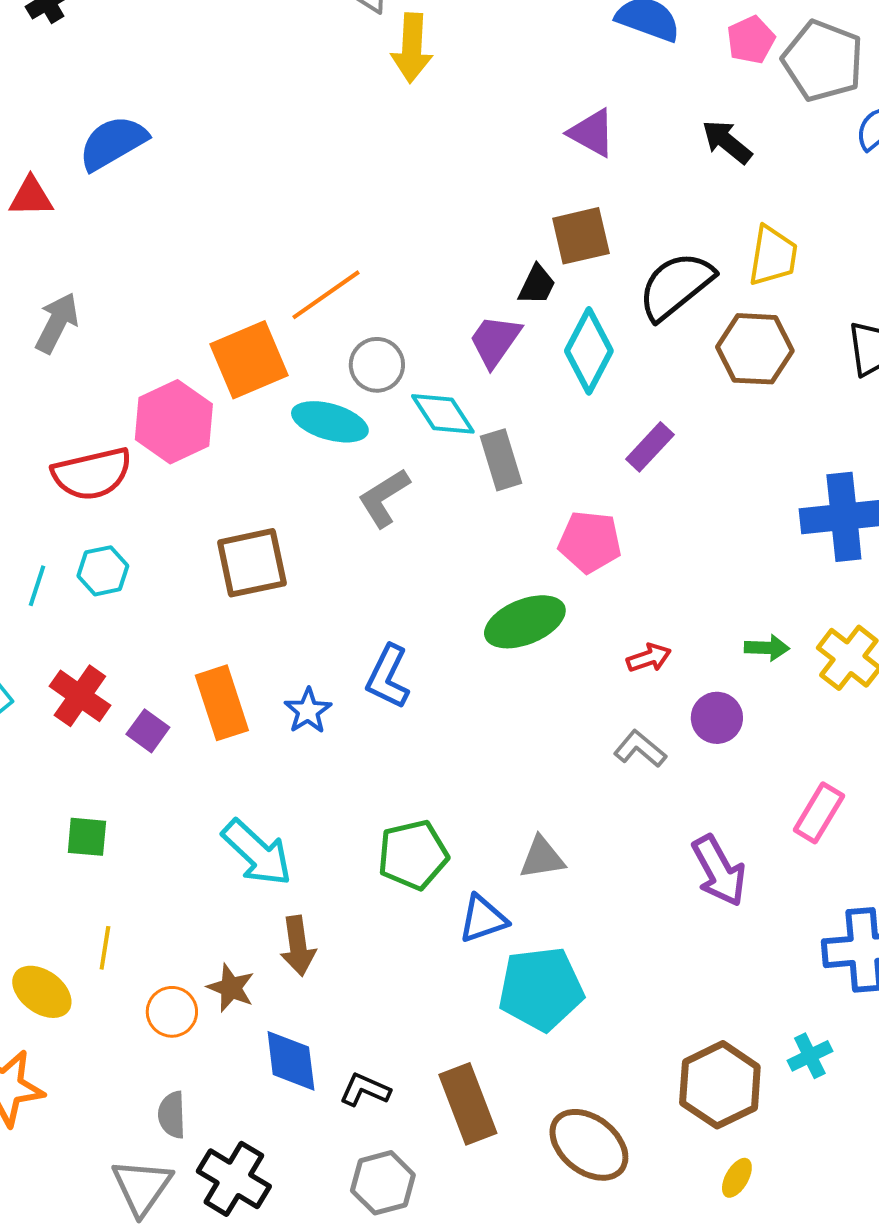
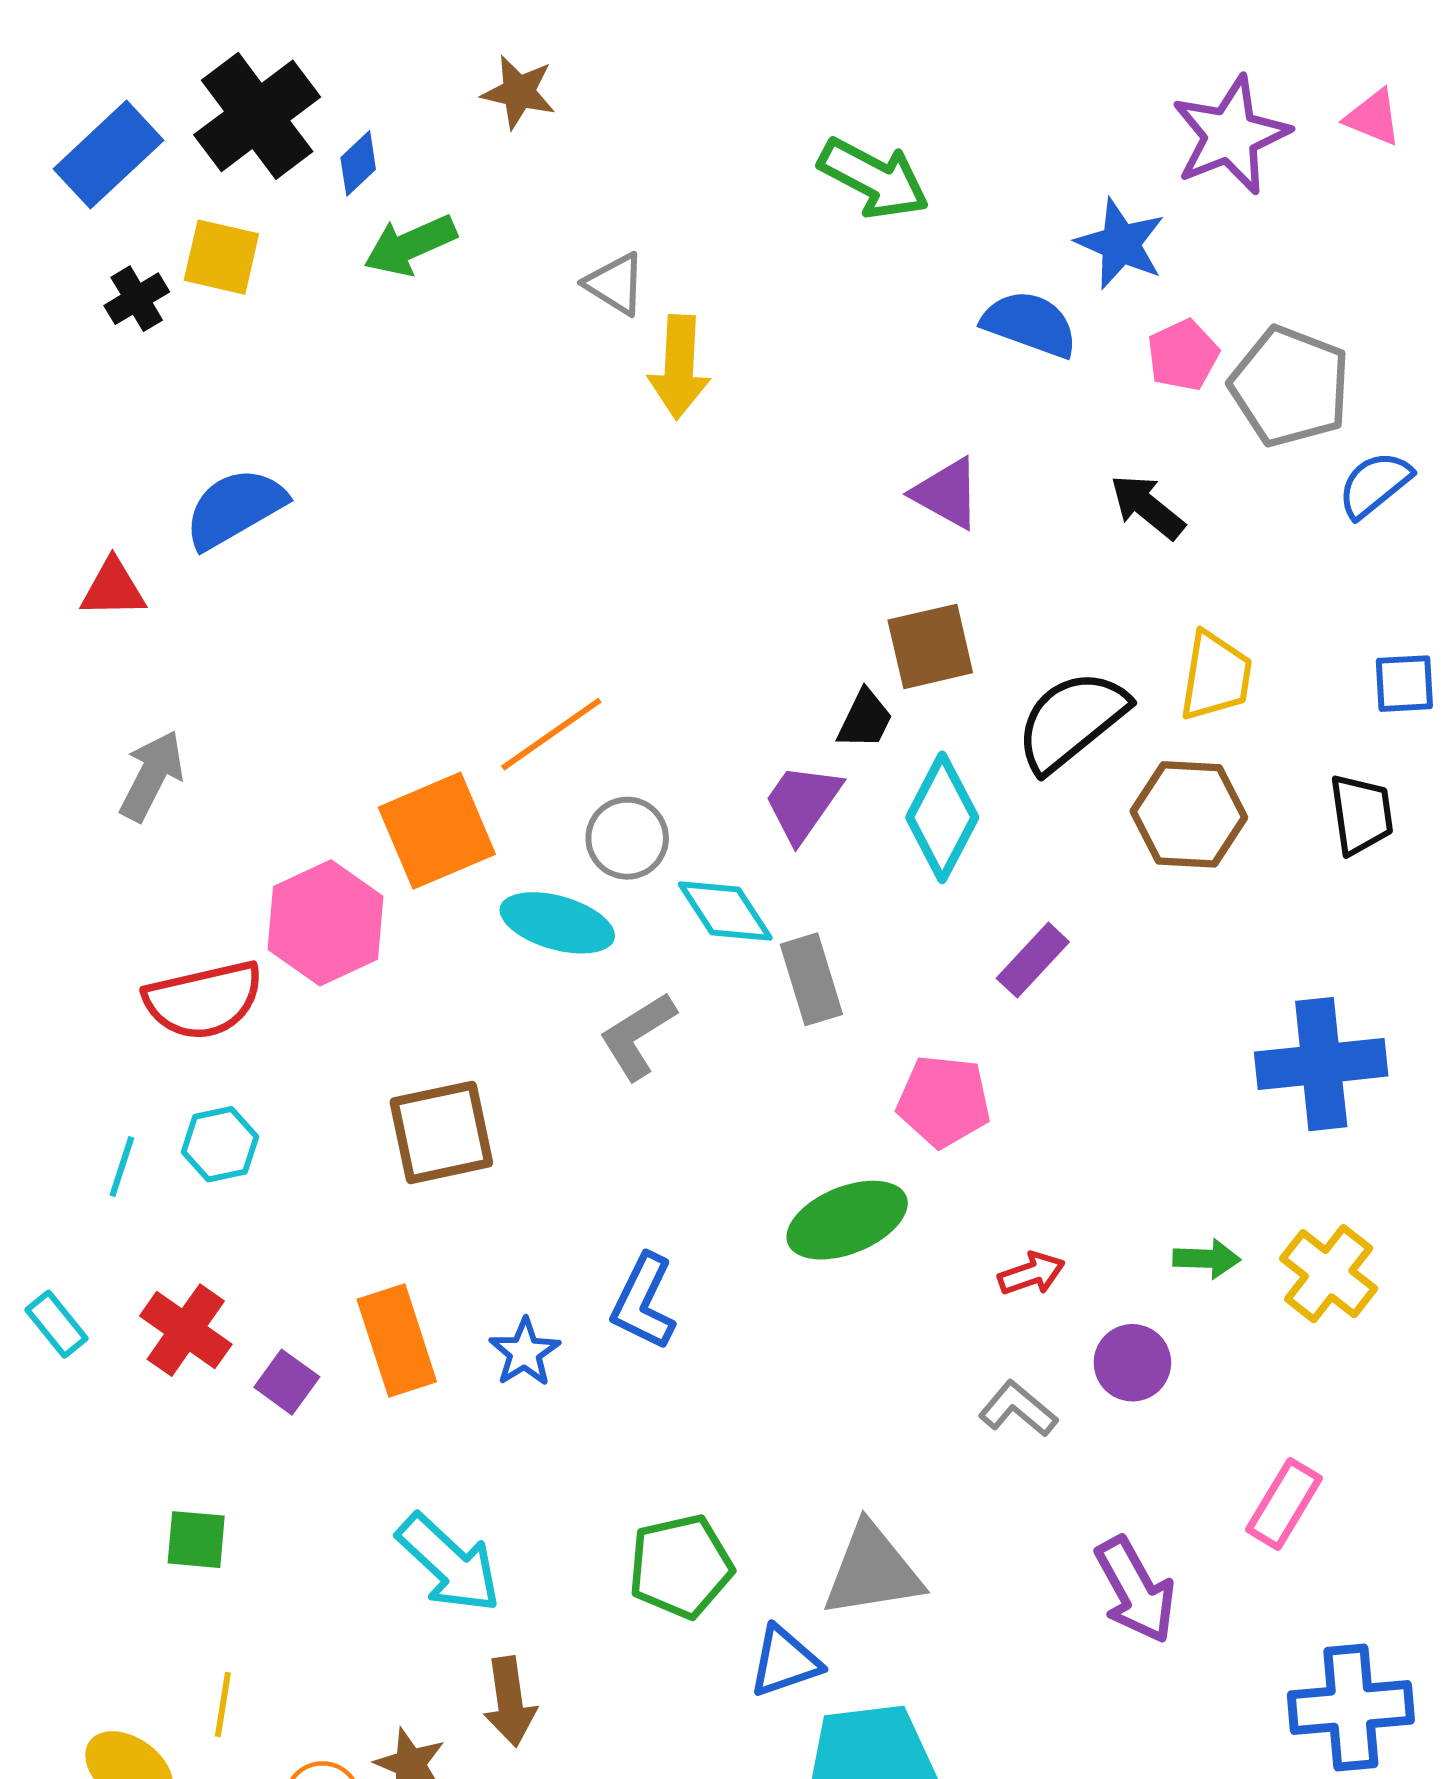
gray triangle: (542, 858) -> (872, 1571), size x1.5

